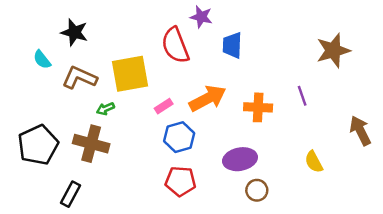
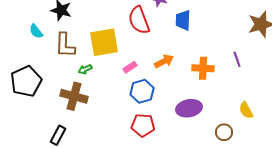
brown L-shape: (80, 78) -> (65, 45), turned -112
orange arrow: (208, 98) -> (164, 61), size x0.7
black pentagon: (38, 145) -> (26, 81), moved
brown circle: (257, 190) -> (224, 132), moved

